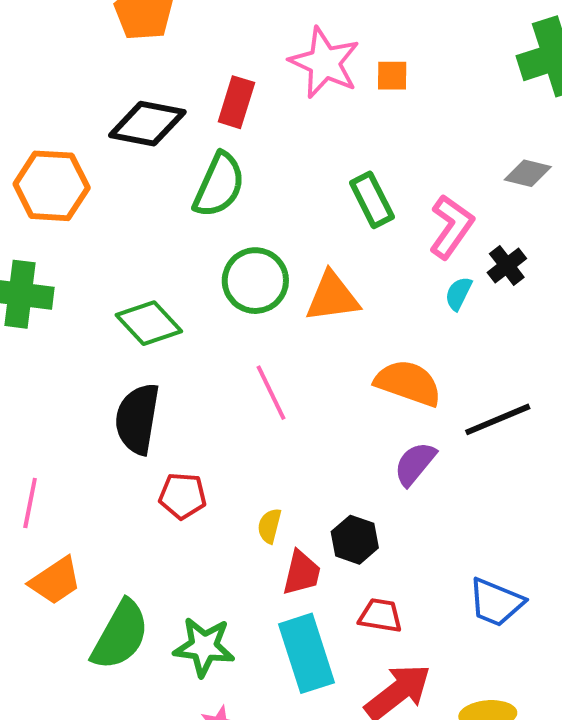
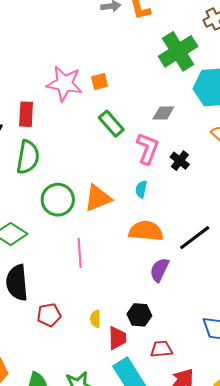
gray diamond: (528, 173) -> (163, 113), moved
green rectangle: (372, 200) -> (111, 124), moved
cyan semicircle: (458, 294) -> (141, 189), moved
pink line: (271, 393) -> (80, 253), turned 36

